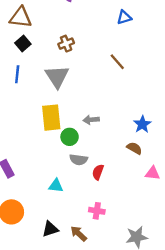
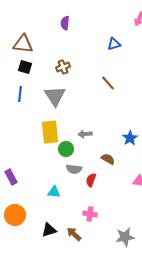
black square: (23, 44) -> (25, 67), turned -32
brown semicircle: (134, 148) -> (108, 159), moved

